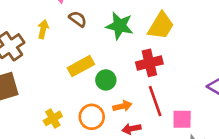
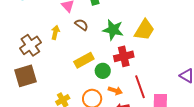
red cross: (149, 63) -> (124, 56), moved
orange arrow: (122, 106) -> (115, 91), turned 32

